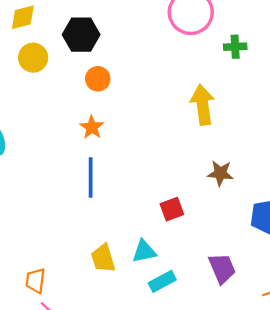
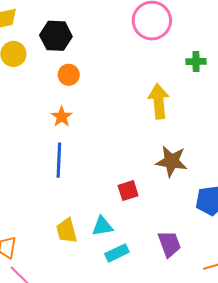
green cross: (235, 47) -> (196, 61), moved
brown star: (220, 173) -> (171, 161), size x1.4

